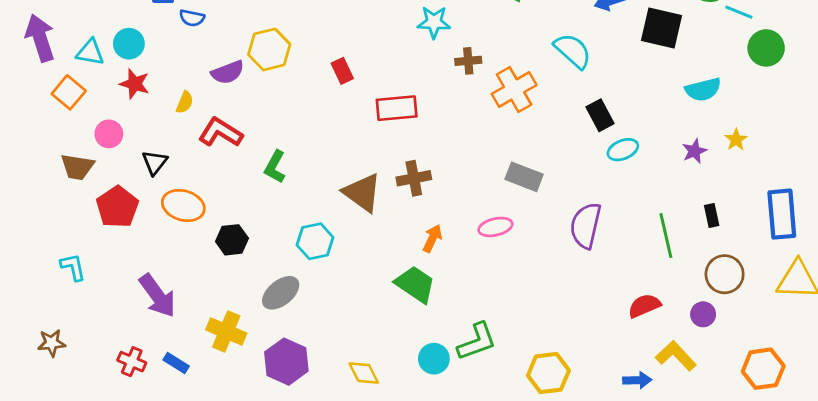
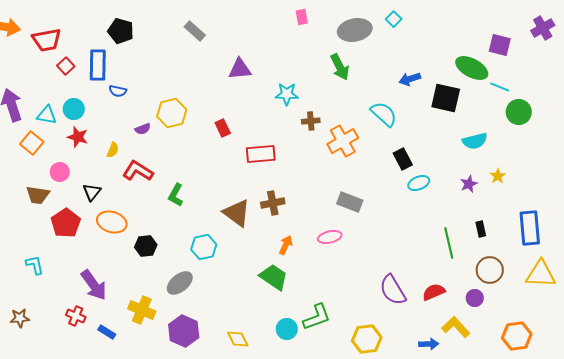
purple semicircle: (228, 72) -> (143, 129), size x0.7
purple semicircle: (586, 226) -> (393, 290), moved, turned -44
red cross: (132, 362) -> (76, 316), moved

